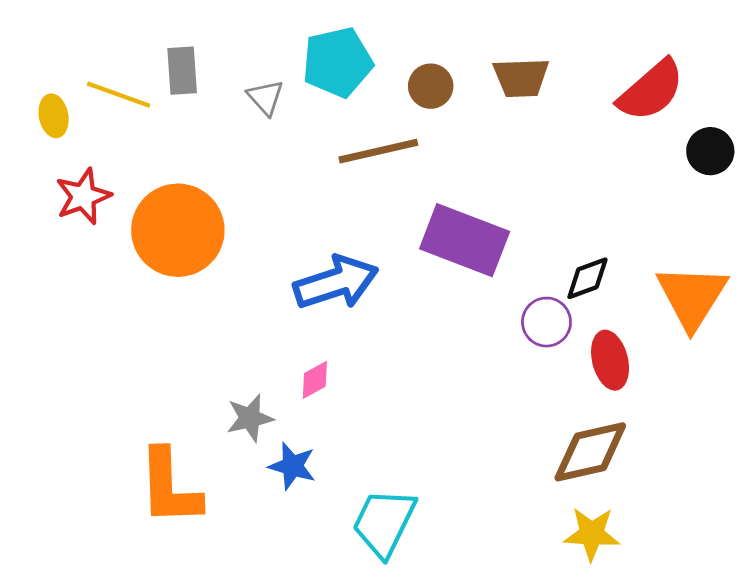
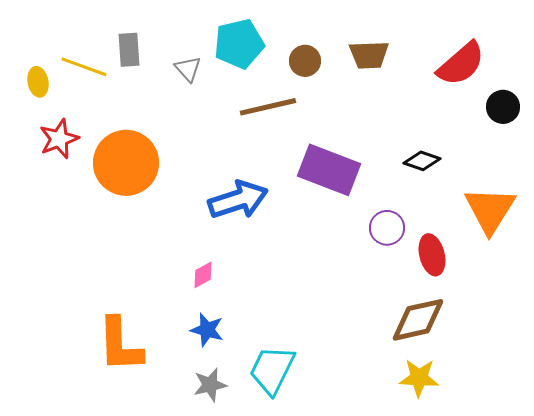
black diamond: (587, 278) -> (422, 161), moved, turned 39
pink diamond: (315, 380) -> (203, 275), moved
gray star: (250, 418) -> (210, 385), moved

